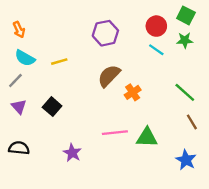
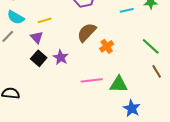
cyan line: (156, 50) -> (127, 10), turned -48
purple triangle: (19, 107) -> (37, 37), moved
purple star: (72, 153) -> (61, 57), moved
blue star: (186, 160) -> (132, 108), moved

